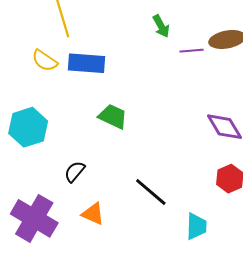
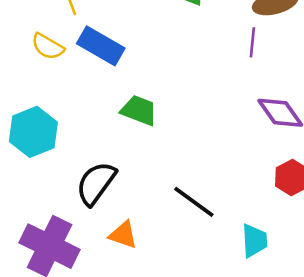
purple line: (192, 51) -> (252, 42), moved, turned -75
blue rectangle: (87, 63) -> (101, 46), turned 30
black semicircle: (75, 172) -> (96, 183), size x1.6

